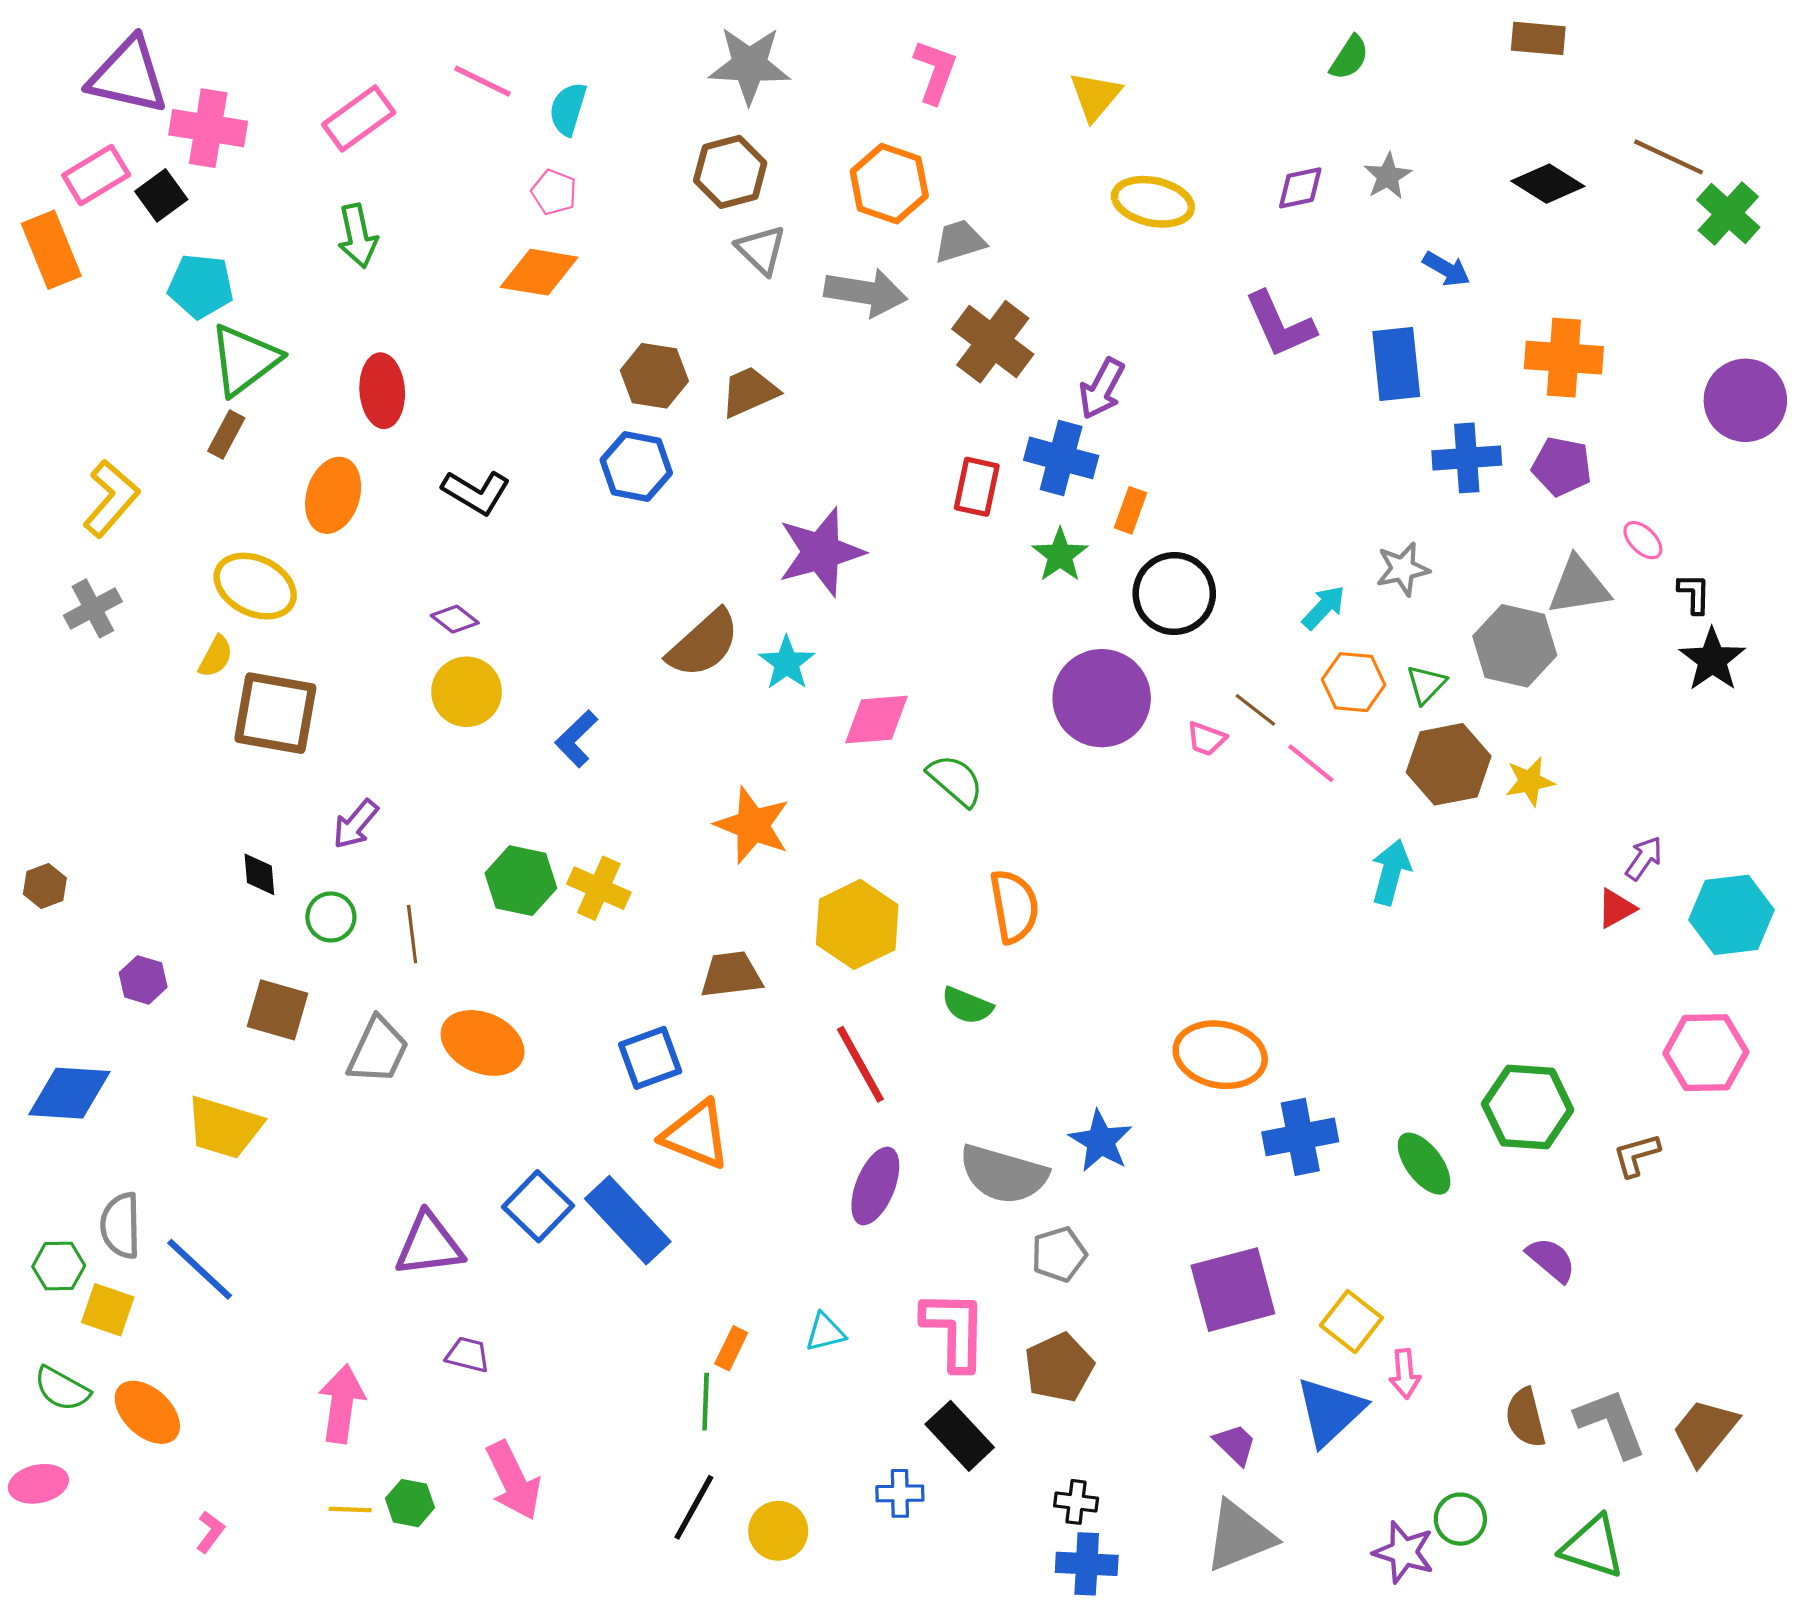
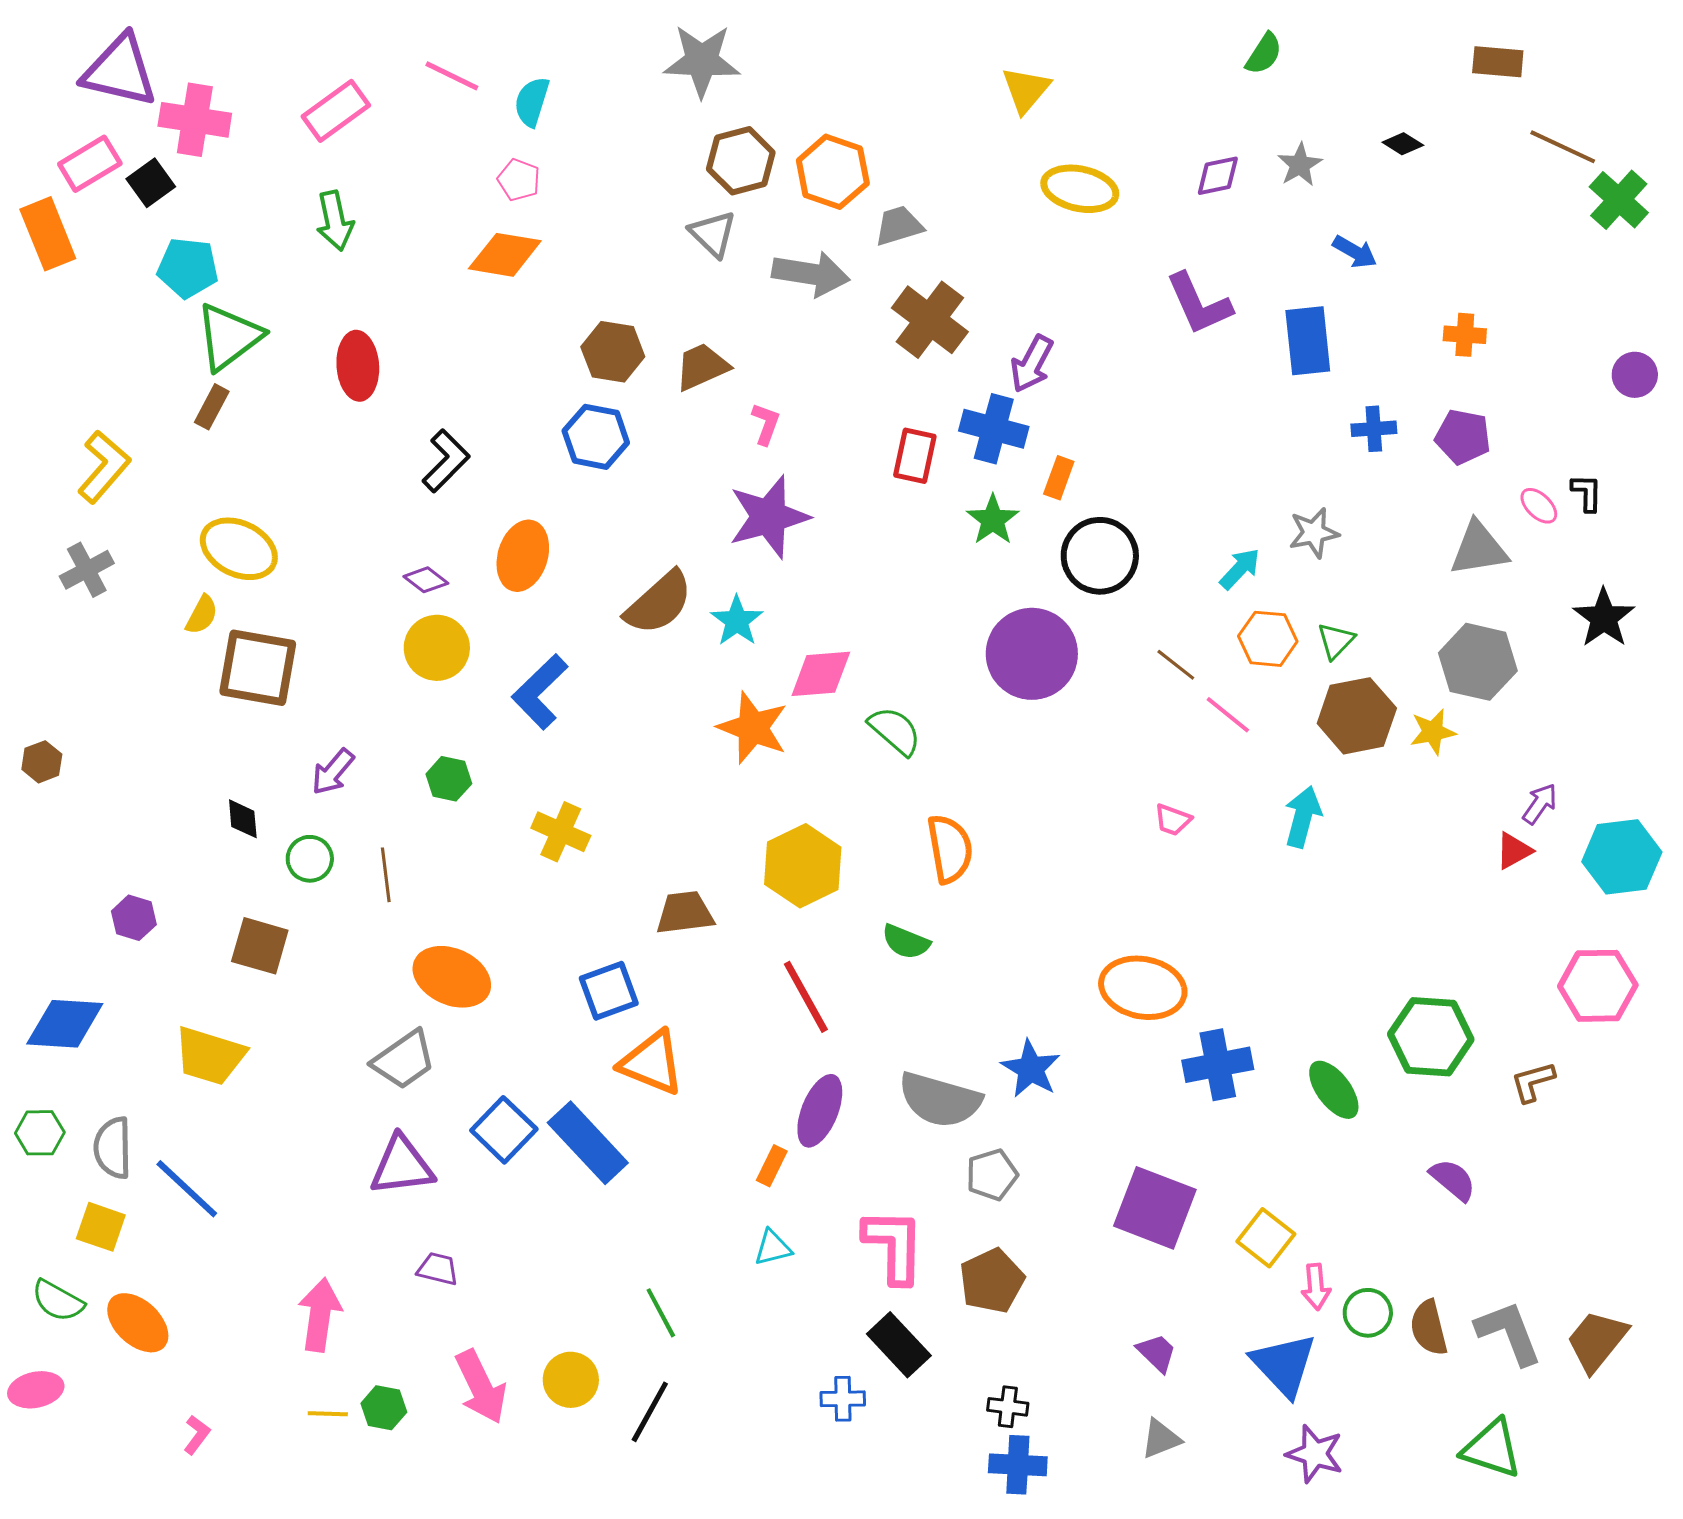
brown rectangle: (1538, 38) -> (1498, 62), moved
pink L-shape: (935, 72) -> (766, 424), moved, size x0.7
brown hexagon: (730, 172) -> (741, 161), moved
black diamond: (1548, 184) -> (1403, 144), moved, size x0.6
orange cross: (1564, 358) -> (1465, 335), size x0.6
purple circle: (1745, 400) -> (1635, 375), size x0.6
blue cross: (1467, 458) -> (1374, 429), size x0.7
black L-shape: (476, 492) -> (446, 461), turned -76
orange ellipse: (333, 495) -> (523, 556), moved
black L-shape: (1694, 594) -> (1587, 493), moved
gray hexagon: (1515, 646) -> (1478, 662), moved
blue L-shape: (576, 739) -> (540, 692), size x1.4
pink trapezoid: (1206, 739) -> (1173, 820), moved
orange star: (753, 825) -> (753, 728), moved
green hexagon: (521, 881) -> (449, 779), moved, size x0.7
brown hexagon: (45, 886) -> (42, 762), moved
gray trapezoid: (378, 1050) -> (404, 1060), moved, turned 30
green hexagon: (59, 1266) -> (40, 1133), moved
purple square: (1233, 1290) -> (1155, 1208), turned 36
orange rectangle: (731, 1348) -> (772, 1166), moved
green line: (706, 1402) -> (661, 1313), turned -30
blue triangle: (1330, 1411) -> (1284, 1365), moved, turned -30
green circle: (1460, 1519) -> (1368, 1313), moved
yellow circle: (778, 1531) -> (571, 1380), moved
gray triangle: (1239, 1536) -> (1161, 1439), size x0.6

